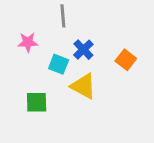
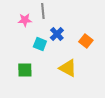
pink star: (28, 42) -> (25, 20), moved
yellow triangle: (83, 86) -> (68, 68), moved

